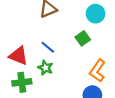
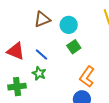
cyan circle: (96, 14) -> (69, 25), moved
red triangle: (18, 56) -> (16, 51), moved

